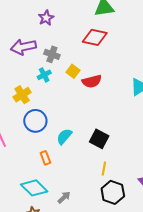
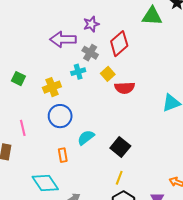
purple star: (46, 18) -> (91, 24), moved
red diamond: (95, 37) -> (119, 44), moved, turned -65

